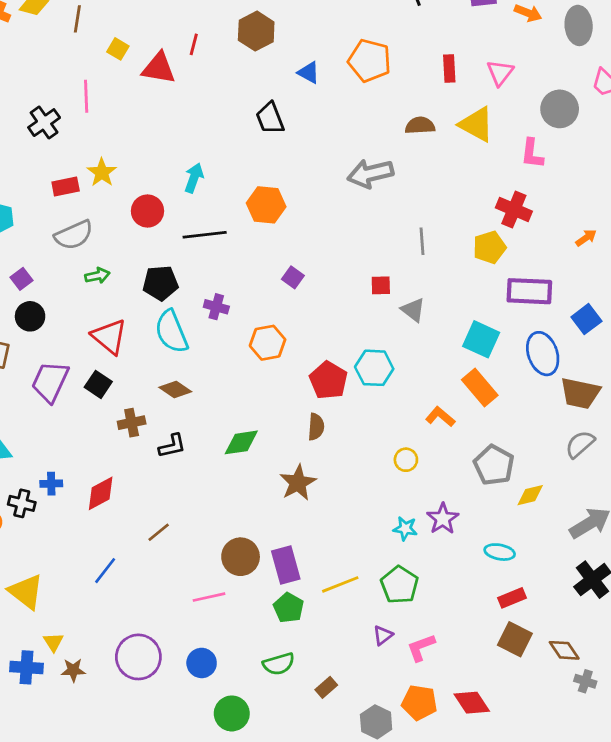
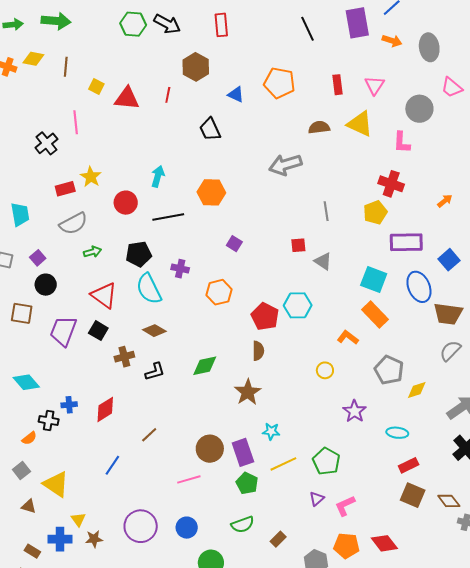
red line: (194, 44) -> (168, 95), moved
cyan star: (405, 529) -> (271, 431), moved

